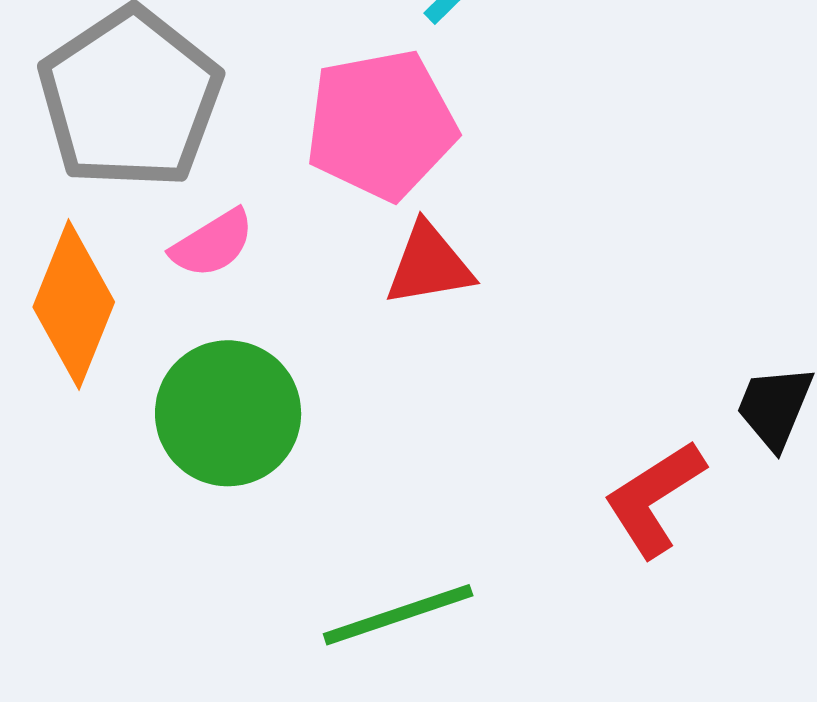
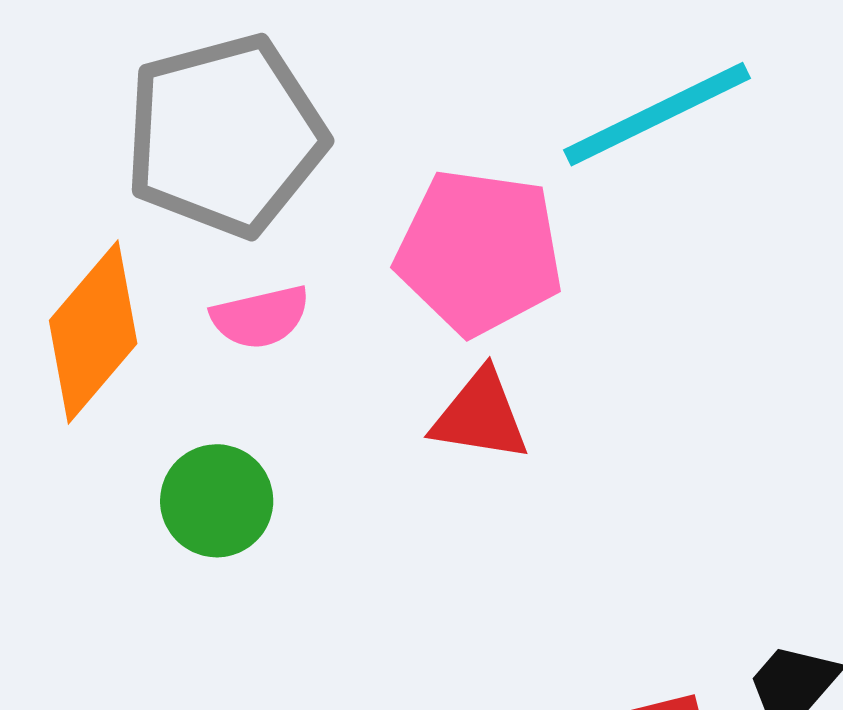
green circle: (228, 413) -> (217, 501), size x0.7

